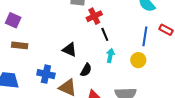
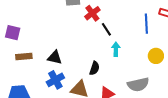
black triangle: (70, 50) -> (55, 57), moved
yellow circle: (138, 60) -> (156, 56), moved
blue cross: (46, 74) -> (55, 80), turned -30

